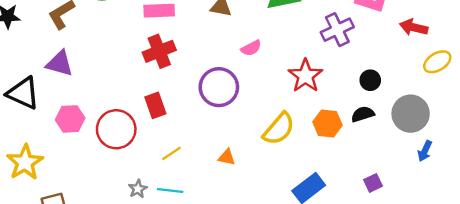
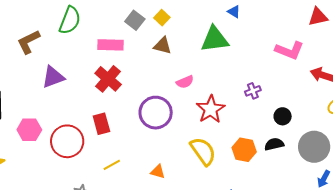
purple cross: (337, 30) -> (253, 91), moved, size x0.6
red cross: (159, 51) -> (108, 79), turned -32
purple triangle: (60, 63) -> (53, 77), moved, turned -40
red star: (305, 76) -> (211, 109), moved
yellow semicircle: (279, 129) -> (203, 151), turned -80

